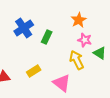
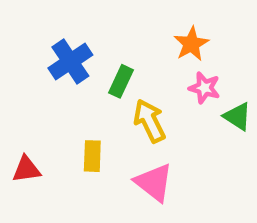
yellow arrow: (77, 60) -> (150, 121), moved
yellow rectangle: (34, 71) -> (92, 156), turned -56

